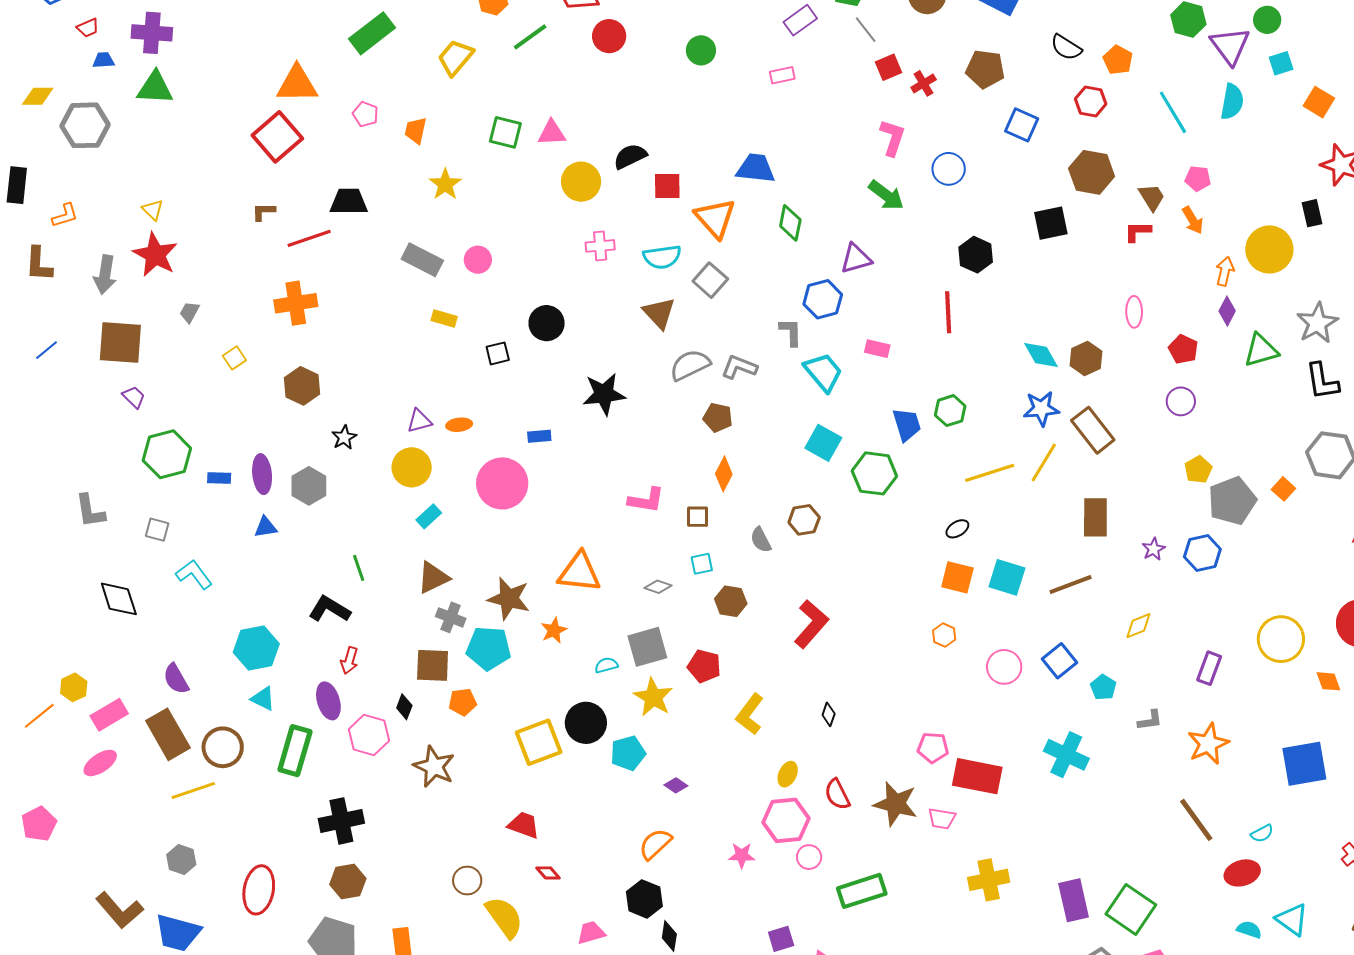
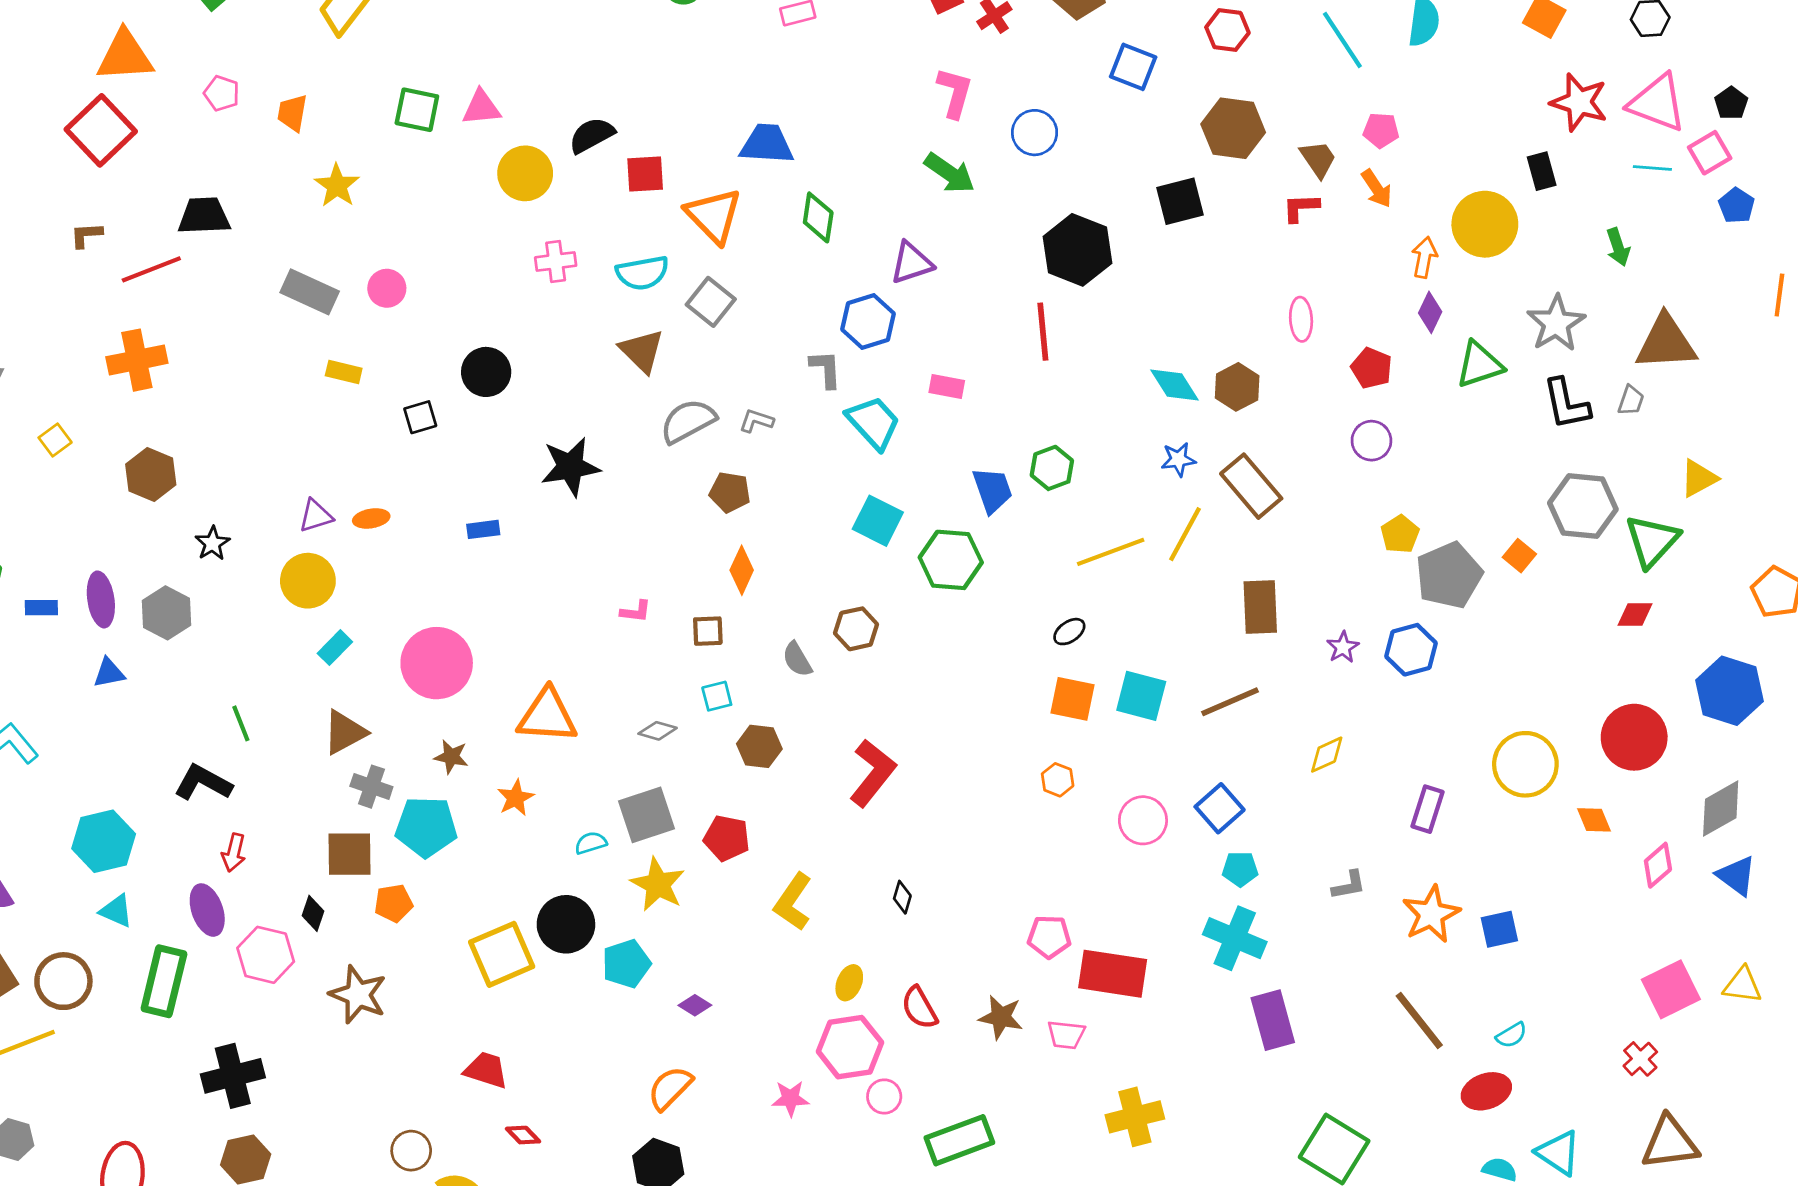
black hexagon: (976, 255) -> (1077, 250), size x1.4
gray L-shape: (739, 367) -> (756, 421), size x0.7
blue star: (1041, 409) -> (1178, 459), size x0.7
pink circle: (502, 483) -> (437, 663), moved
pink L-shape: (646, 500) -> (636, 611), size x0.6
brown star: (509, 599) -> (451, 757), size x0.6
cyan pentagon: (1103, 687) -> (1240, 869), moved, turned -30
blue square: (1304, 764) -> (1499, 929), moved, size x0.6
brown star: (896, 804) -> (1001, 1017), size x0.7
purple rectangle: (1074, 900) -> (1273, 1020), moved

